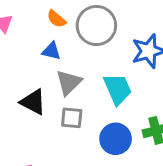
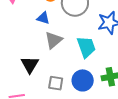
black triangle: (33, 102) -> (30, 65), moved, turned 30
gray square: (72, 118) -> (56, 83), moved

